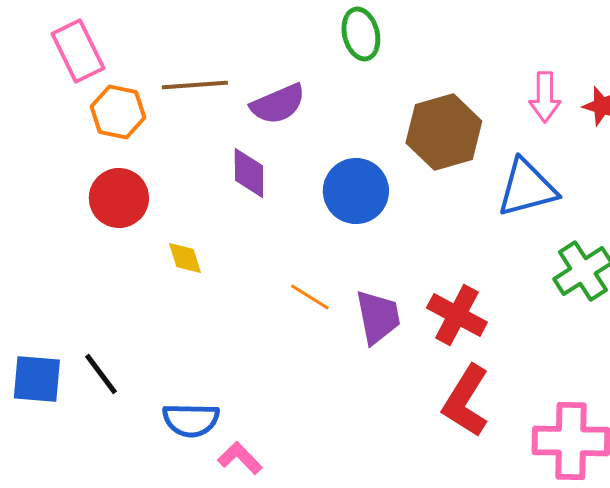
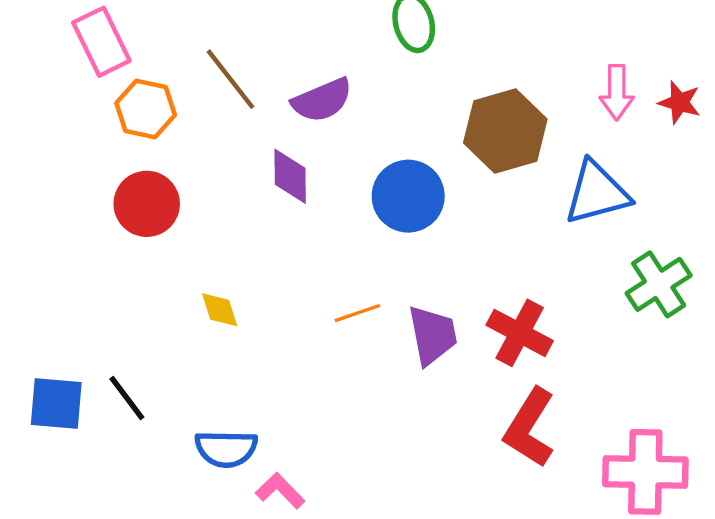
brown line: (195, 85) -> (231, 79), turned 56
yellow diamond: (185, 258) -> (220, 310), moved
orange line: (310, 297) -> (357, 313), turned -51

